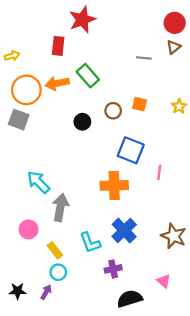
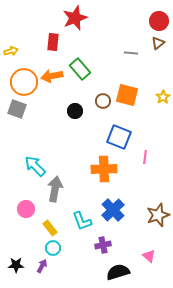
orange square: (139, 104) -> (127, 95), size x1.6
brown star: (174, 236) -> (158, 215), turned 30

